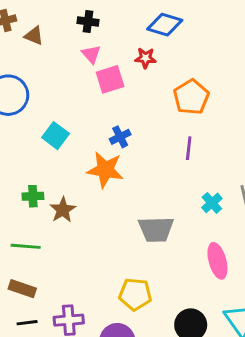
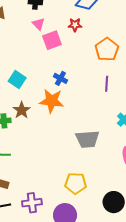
blue cross: (120, 137) -> (60, 78), turned -32
brown star: (63, 210) -> (22, 110), moved

